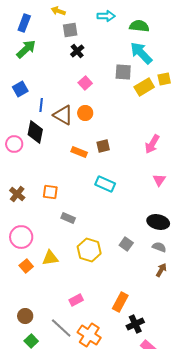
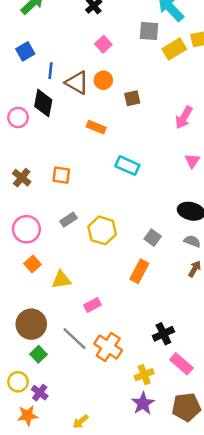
brown square: (103, 146) -> (132, 98), moved
gray rectangle: (68, 218) -> (68, 220), moved, turned -56
yellow hexagon: (89, 250) -> (102, 230), moved
yellow triangle: (50, 258) -> (61, 280), moved
orange rectangle: (120, 302) -> (139, 271), moved
brown circle: (25, 316) -> (31, 324), size x1.6

